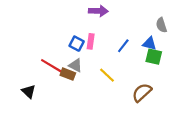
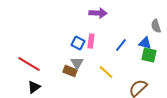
gray triangle: (75, 65) -> (77, 63), turned 32
red line: (53, 66) -> (29, 64), moved
black triangle: (29, 91) -> (34, 87), turned 40

